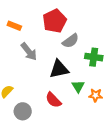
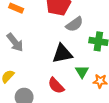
gray arrow: (29, 52) -> (15, 42), moved

